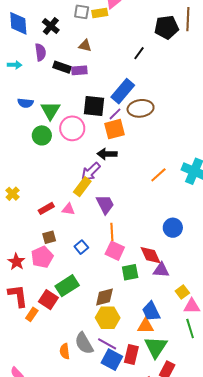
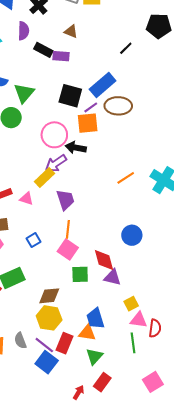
pink circle: (72, 128) -> (54, 135), moved
gray semicircle: (84, 343) -> (20, 341), size x0.7
green triangle: (156, 347) -> (94, 356), size x0.7
red rectangle: (131, 355) -> (64, 343), moved

